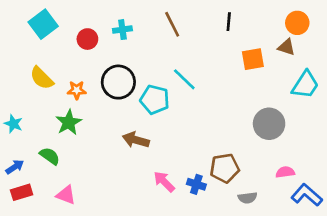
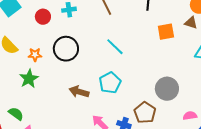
cyan pentagon: (155, 100) -> (110, 83), moved, turned 30
gray circle: (269, 124) -> (167, 89), moved
green semicircle: (50, 156) -> (16, 114), moved
brown pentagon: (225, 168) -> (145, 113), turned -30

